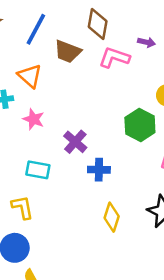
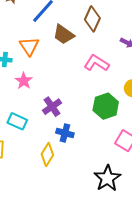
pink L-shape: (114, 57) -> (96, 63), moved
yellow diamond: (112, 217) -> (47, 154), moved

